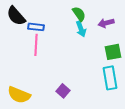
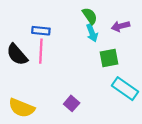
black semicircle: (16, 16) -> (17, 55), moved
green square: (113, 52) -> (109, 58), moved
cyan rectangle: (110, 78) -> (125, 89), turned -45

